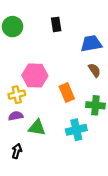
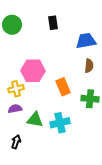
brown semicircle: (94, 70) -> (89, 66), turned 40
cyan cross: (76, 130) -> (60, 123), moved

